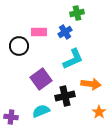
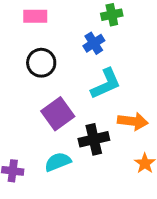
pink rectangle: (39, 32) -> (35, 16), moved
black circle: (19, 46) -> (41, 63), moved

